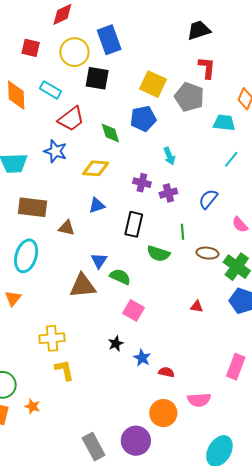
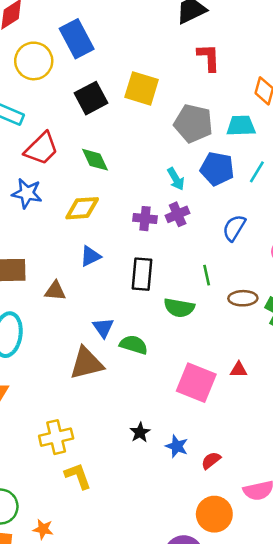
black square: (97, 78) -> (91, 98), moved, turned -30
gray pentagon: (189, 97) -> (193, 123), moved
blue pentagon: (143, 119) -> (217, 169), moved, turned 30
purple cross: (168, 193) -> (178, 214), moved
pink square: (133, 310) -> (196, 383), moved, size x1.4
red semicircle: (166, 372) -> (211, 460), turned -42

